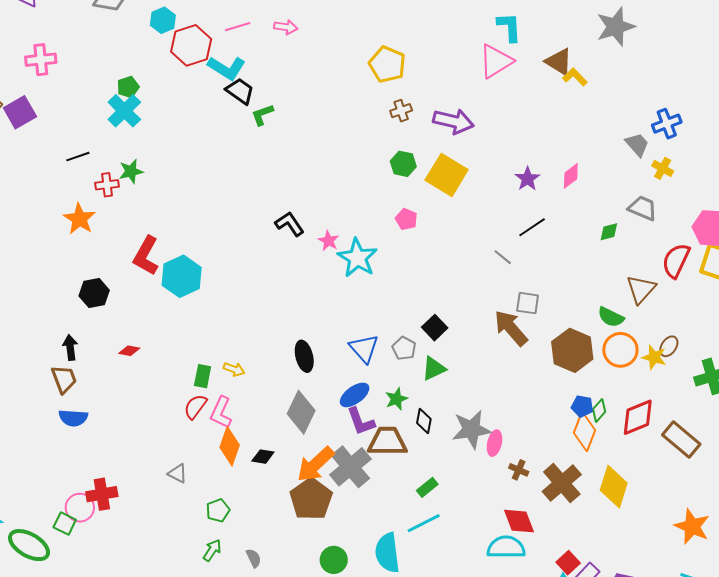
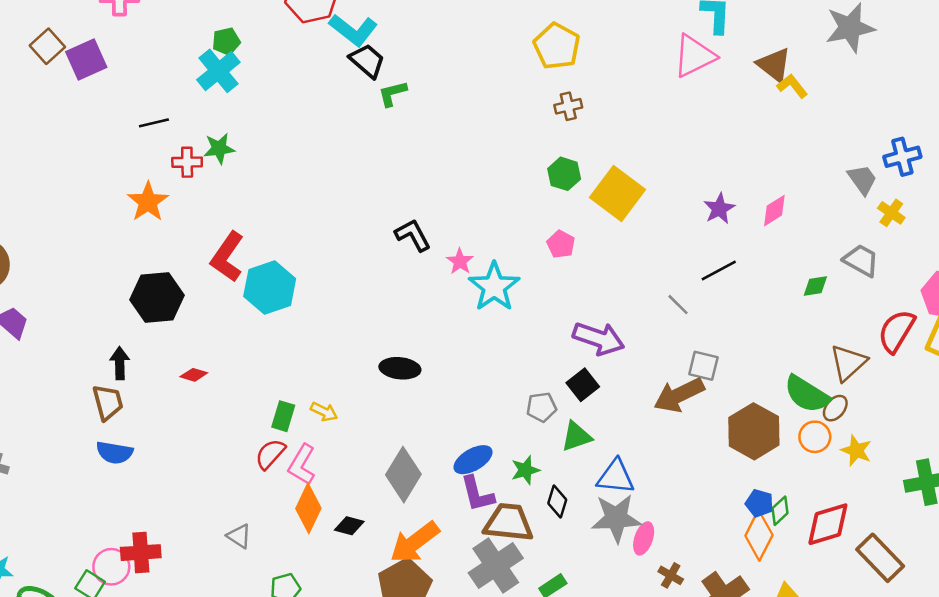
purple arrow: (453, 121) -> (599, 338), moved
black hexagon: (94, 293) -> (157, 297), size x1.4
green semicircle: (611, 317) -> (807, 394), size x1.4
brown arrow: (511, 328) -> (679, 395), turned -81
brown ellipse: (669, 346) -> (835, 408), moved
gray pentagon: (404, 348) -> (541, 407), turned 30
blue triangle: (364, 349) -> (616, 477), moved, turned -48
orange circle: (620, 350) -> (815, 437), size x0.7
black ellipse: (304, 356) -> (400, 368), moved, turned -76
gray cross: (350, 467) -> (496, 566), moved

